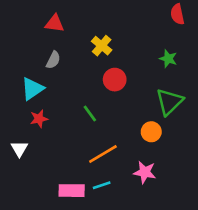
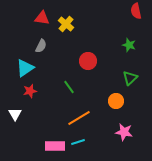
yellow cross: (102, 46) -> (66, 24), moved
green triangle: (170, 102) -> (130, 78), size x0.7
pink star: (145, 172) -> (124, 132), moved

